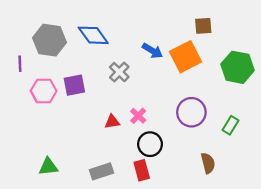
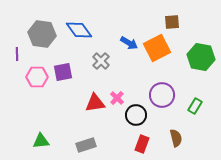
red triangle: (112, 122) -> (95, 103), size x1.5
black circle: (150, 144) -> (136, 115), moved
red rectangle: (142, 170) -> (142, 144), moved, turned 36

